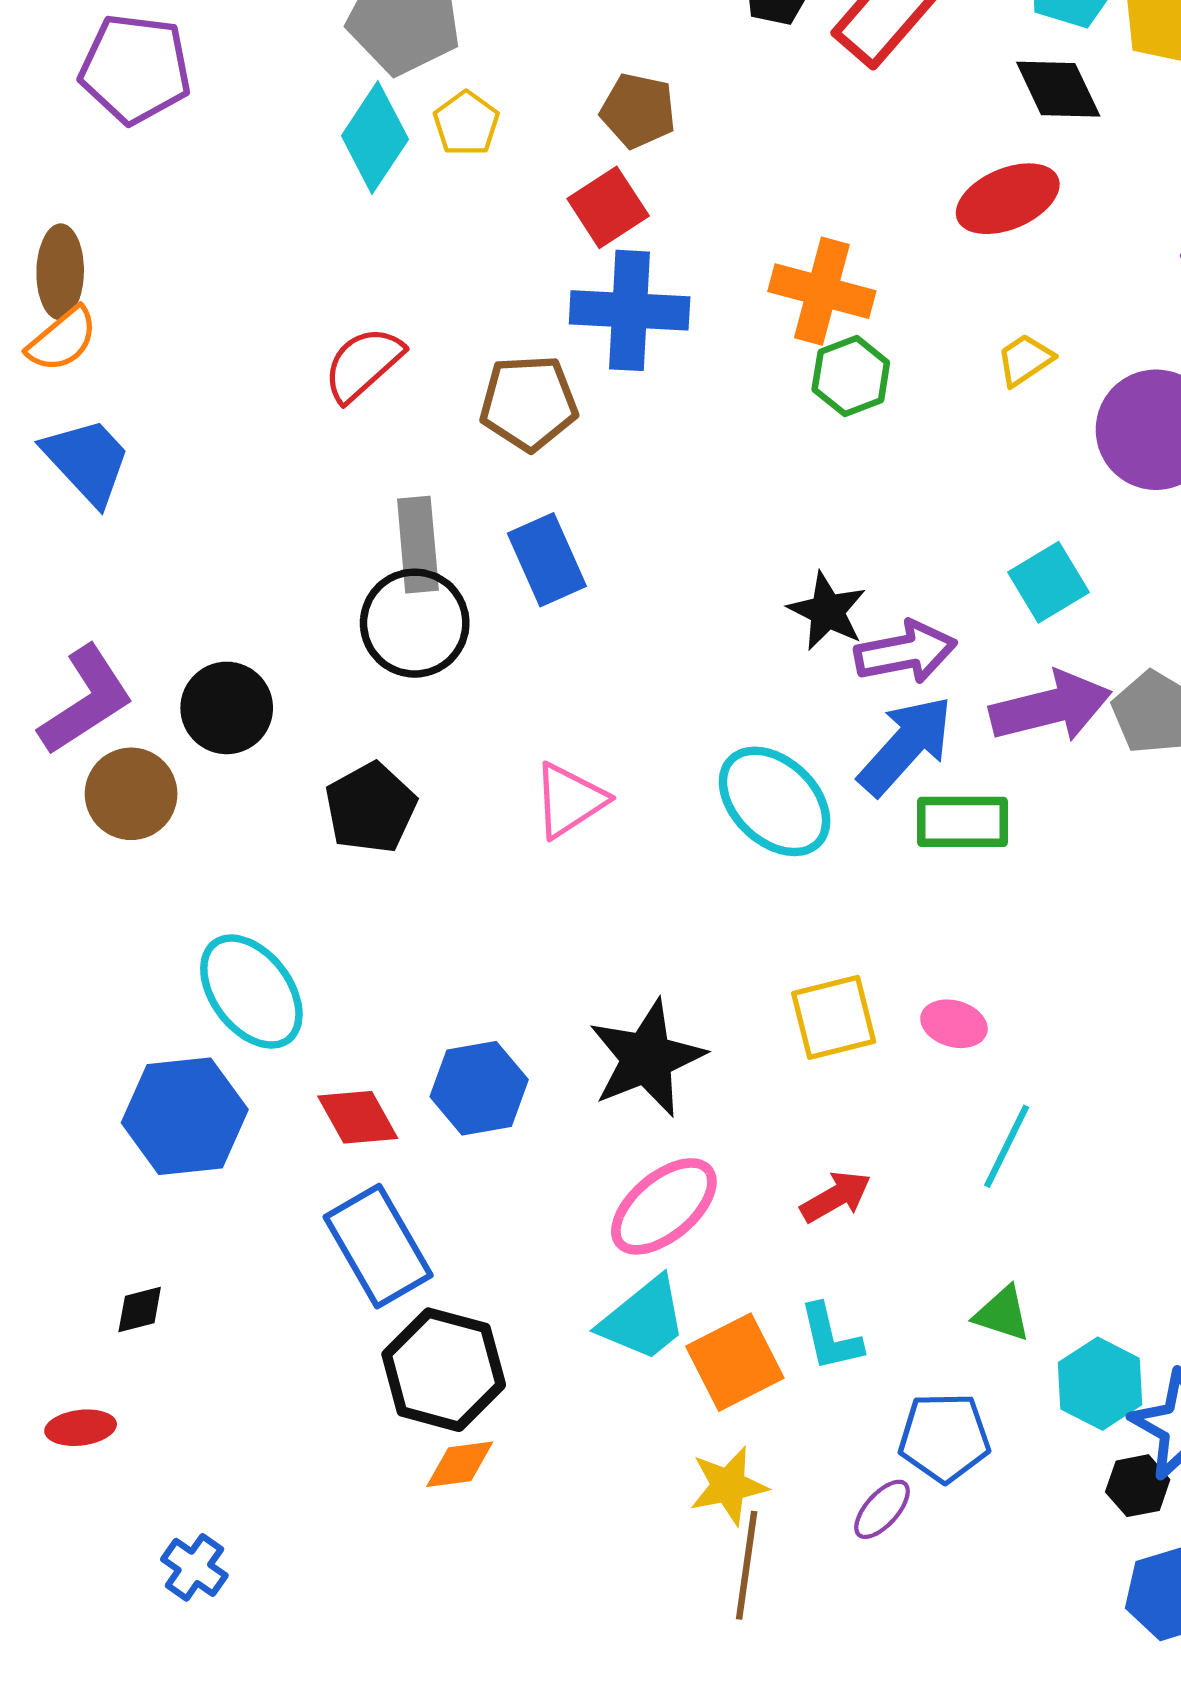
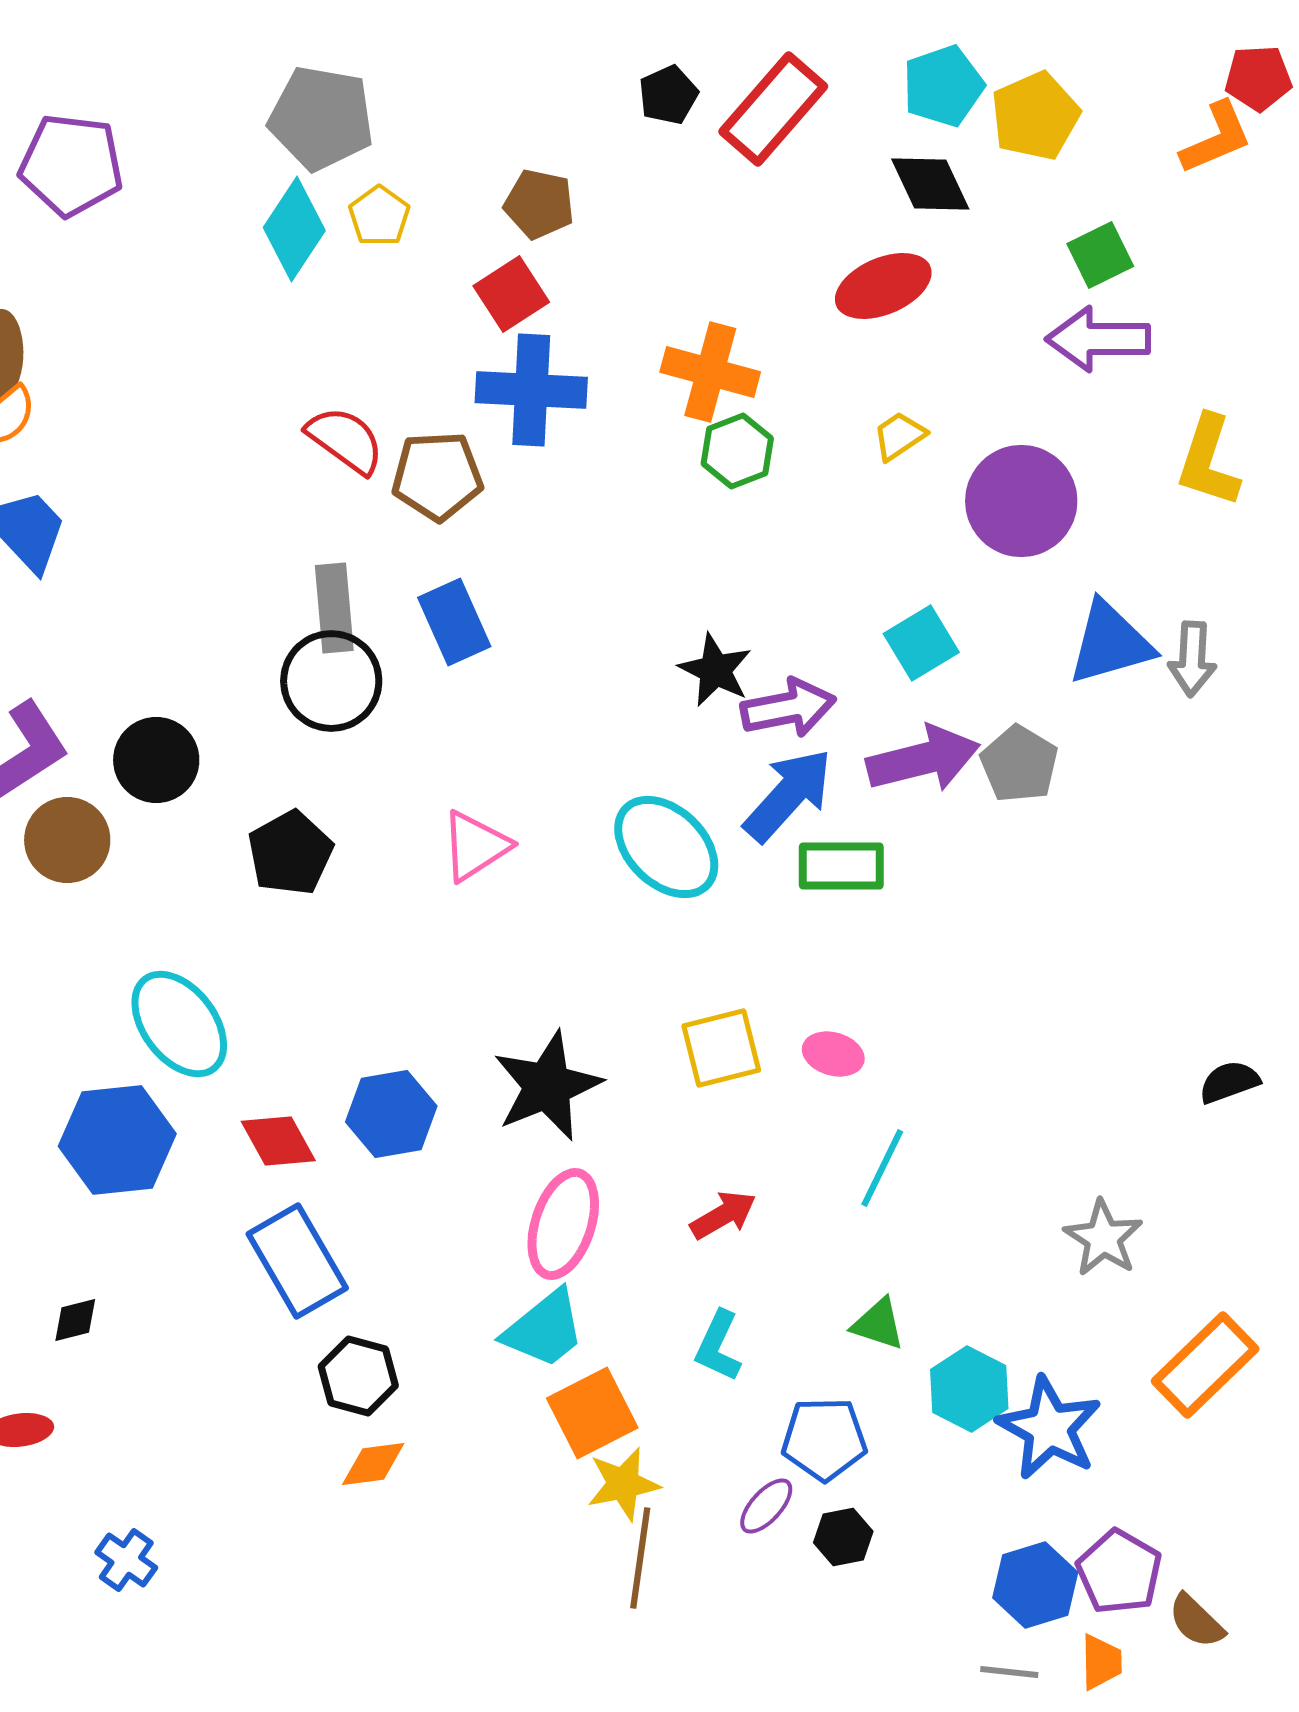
red semicircle: (363, 364) -> (345, 440), moved, turned 78
pink ellipse: (664, 1206) -> (563, 1224), turned -32
cyan L-shape: (830, 1337) -> (718, 1346), turned 38
orange square: (735, 1362) -> (592, 1413), moved
black hexagon: (444, 1370) -> (358, 1376), size x0.7
black hexagon: (1138, 1486) -> (843, 1537), moved

